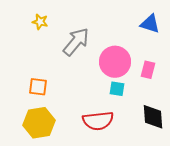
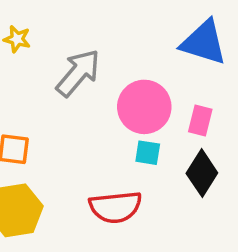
blue triangle: (150, 24) -> (204, 42), size x1.4
black diamond: (153, 117) -> (202, 173), moved, turned 36

